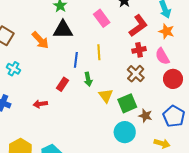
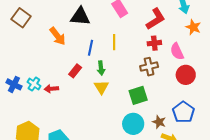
orange star: (166, 31) -> (193, 27), moved
orange arrow: (40, 40) -> (58, 36), moved
cyan cross: (13, 69) -> (34, 84), moved
brown cross: (136, 74) -> (149, 67), turned 30
yellow triangle: (106, 96) -> (101, 87), moved
brown star: (145, 116) -> (159, 122), moved

